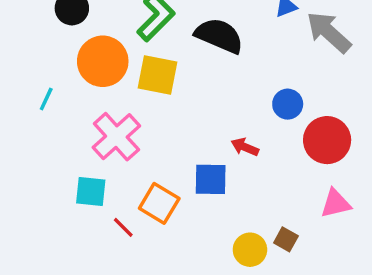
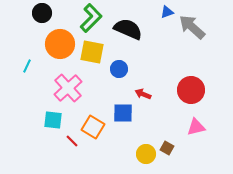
blue circle: (288, 104) -> (119, 69), moved

